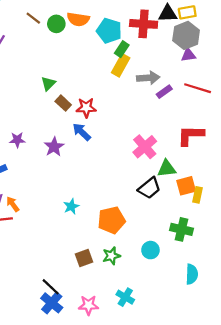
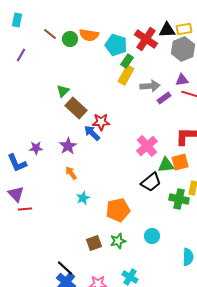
red cross: (144, 24) -> (146, 39), turned 30
purple triangle: (188, 55) -> (182, 80), moved
brown rectangle: (63, 103) -> (76, 108), size x1.5
red star: (86, 108) -> (101, 122), moved
purple star: (17, 140) -> (36, 148), moved
orange square: (186, 186) -> (180, 162), moved
orange arrow: (13, 204) -> (71, 173), moved
green cross: (181, 229) -> (179, 199), moved

